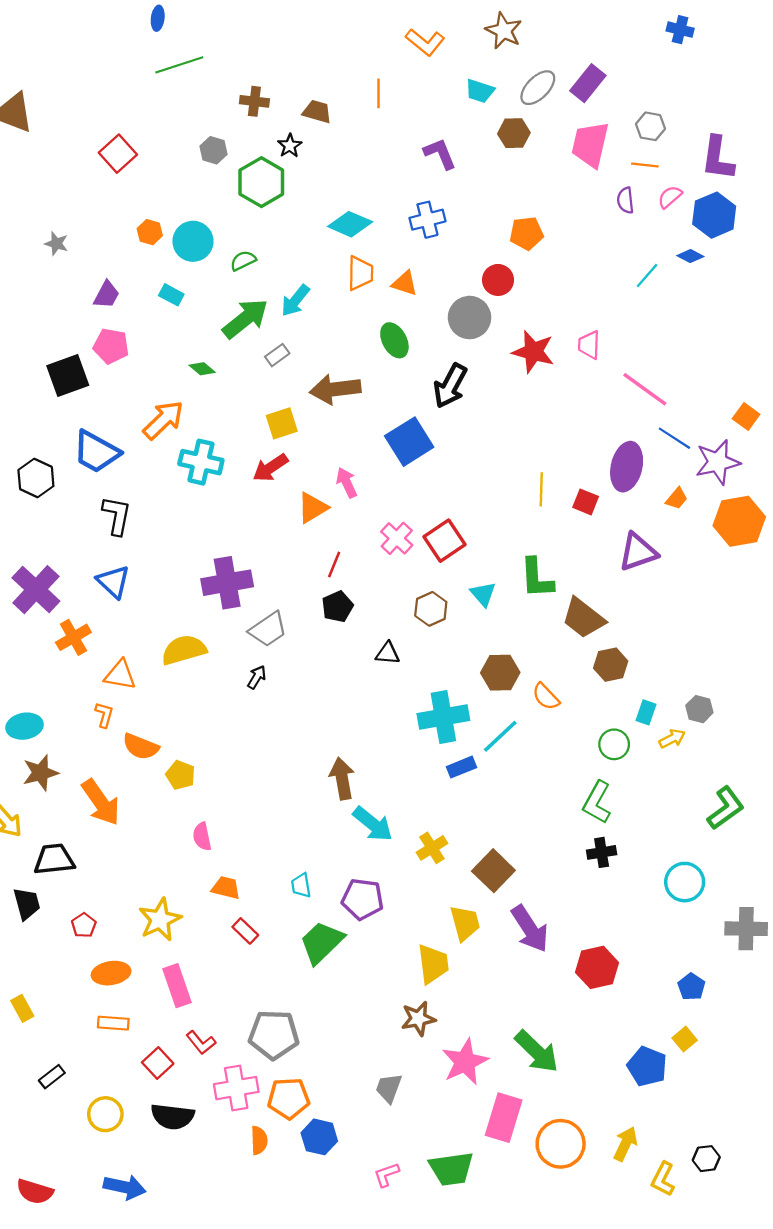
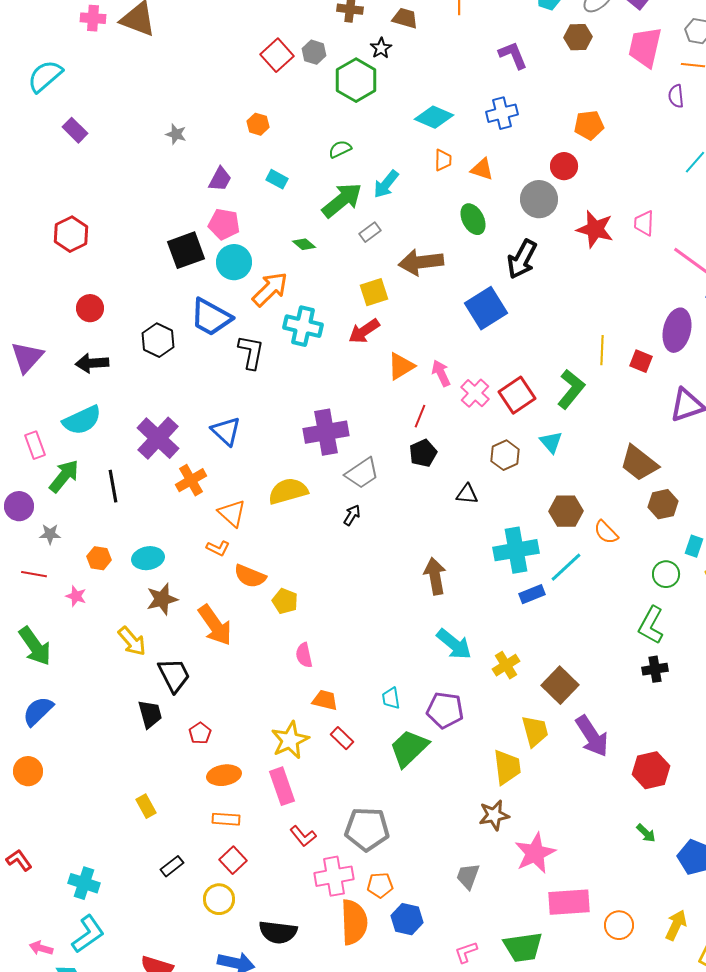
red square: (118, 154) -> (277, 55), moved
cyan circle: (193, 241) -> (234, 262), moved
orange trapezoid: (360, 273) -> (443, 160), size x0.7
pink arrow: (347, 483) -> (441, 373), moved
black L-shape: (117, 516) -> (251, 352), moved
green L-shape: (537, 578) -> (571, 389), moved, turned -138
orange triangle: (120, 675) -> (232, 513), turned 32
orange L-shape: (104, 715) -> (218, 548), turned 100
brown arrow: (342, 778) -> (435, 576), moved
black trapezoid: (54, 859) -> (174, 675), turned 69
yellow star: (160, 920) -> (290, 740), moved
green arrow: (537, 1052) -> (646, 833), moved, size x0.5
red square: (158, 1063) -> (233, 860), moved
orange pentagon: (289, 1098) -> (380, 885), size x0.7
black semicircle: (172, 1116) -> (278, 932), moved
pink rectangle: (504, 1118) -> (569, 902), turned 69
orange semicircle: (259, 1140) -> (354, 922), size x1.8
orange circle: (561, 1144) -> (619, 925), size x0.7

